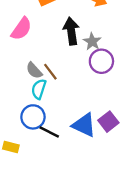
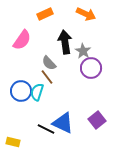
gray semicircle: (34, 71) -> (49, 63), moved
blue circle: (33, 117) -> (21, 91), moved
blue triangle: (84, 125) -> (63, 123), moved

